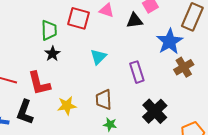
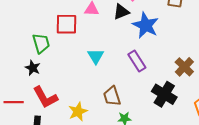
blue star: (169, 41) -> (146, 25), moved
black star: (52, 54) -> (33, 68), moved
brown cross: (184, 67) -> (184, 67), moved

